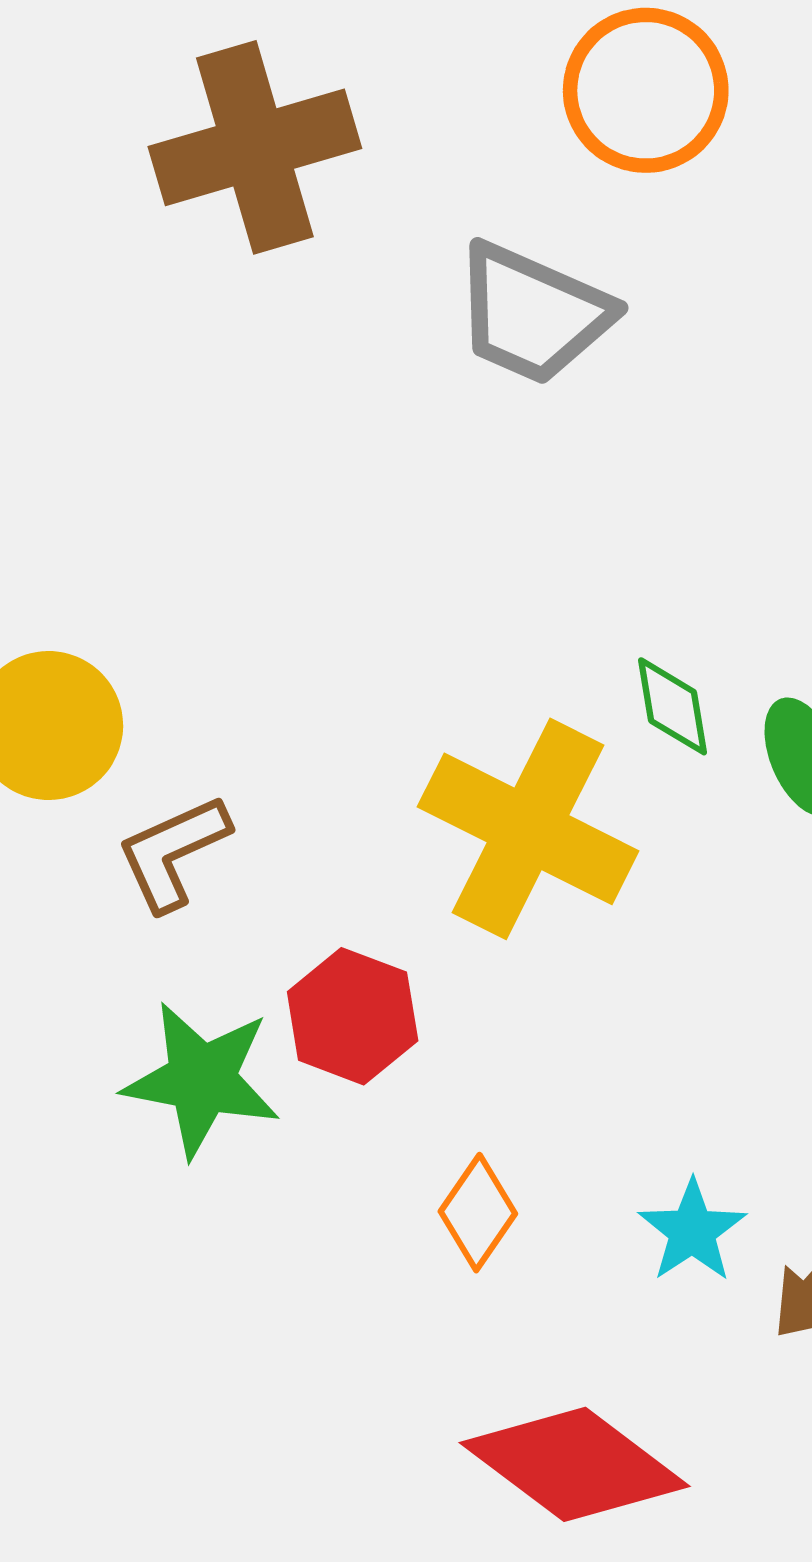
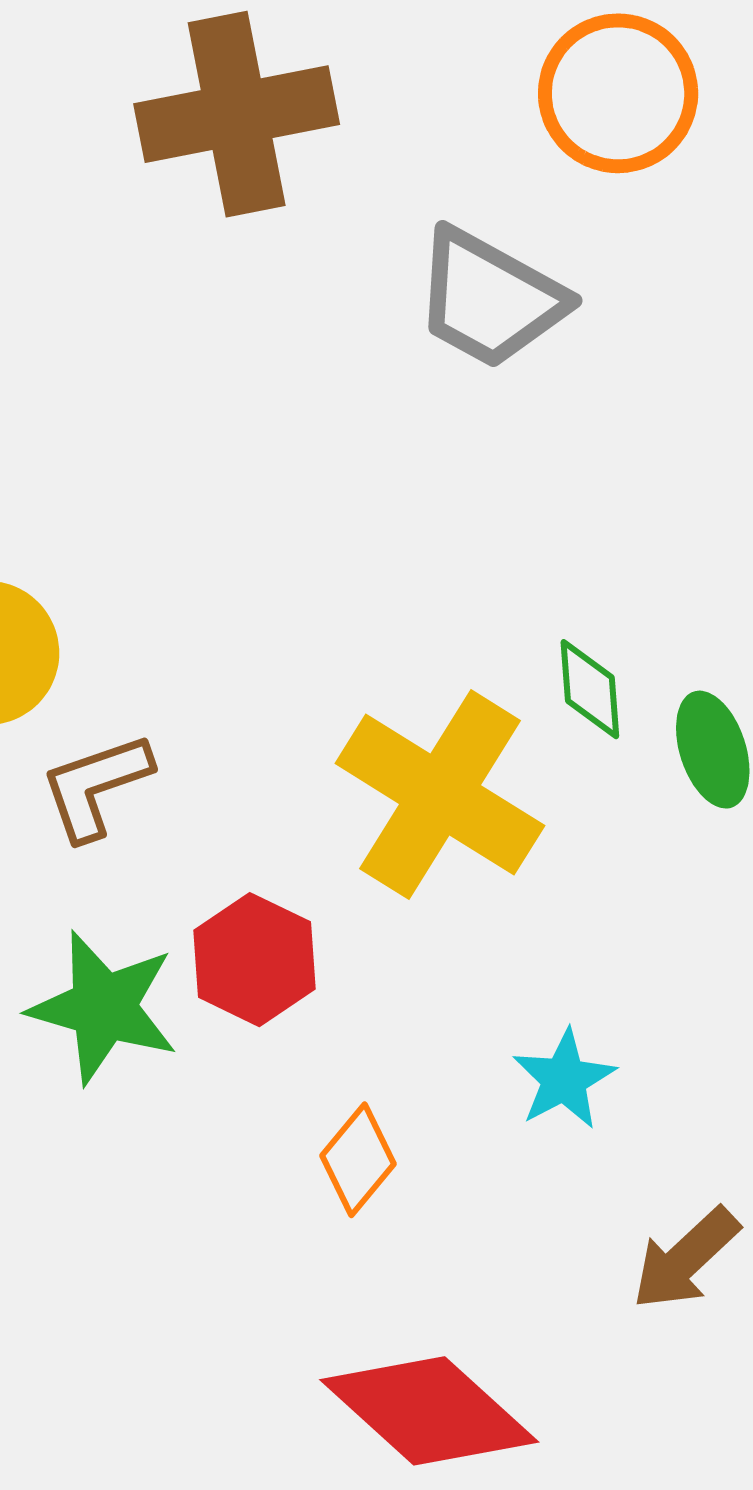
cyan star: (692, 1231) -> (564, 1079), moved

